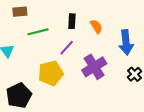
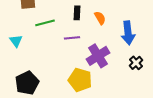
purple line: (67, 48) -> (72, 38), turned 42
yellow pentagon: (51, 73) -> (80, 80), moved, turned 30

